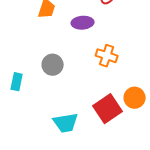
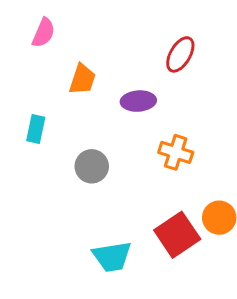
cyan rectangle: (17, 82) -> (36, 129), moved

